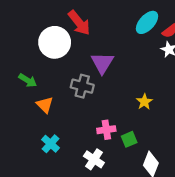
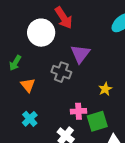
green arrow: (28, 80) -> (15, 63), turned 84
yellow star: (144, 102) -> (105, 89), moved
green square: (129, 139) -> (97, 121), size x1.5

